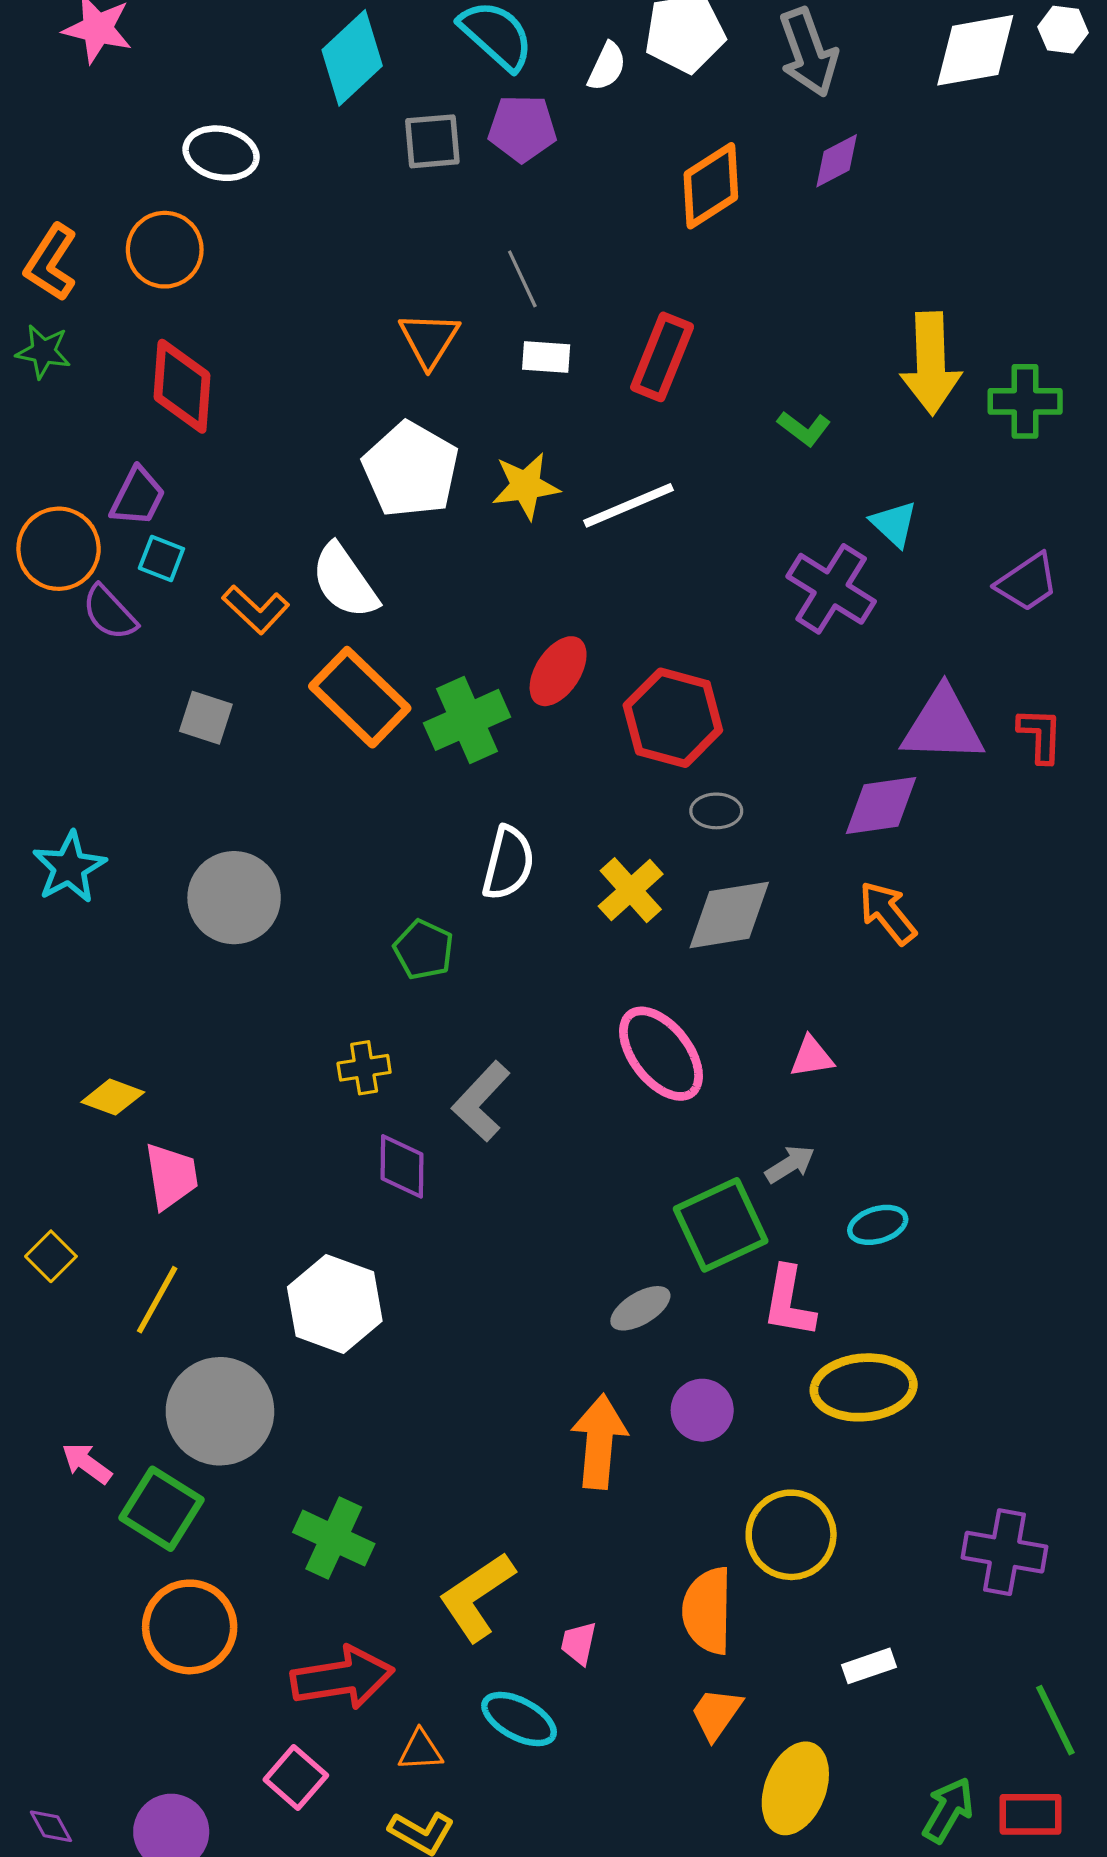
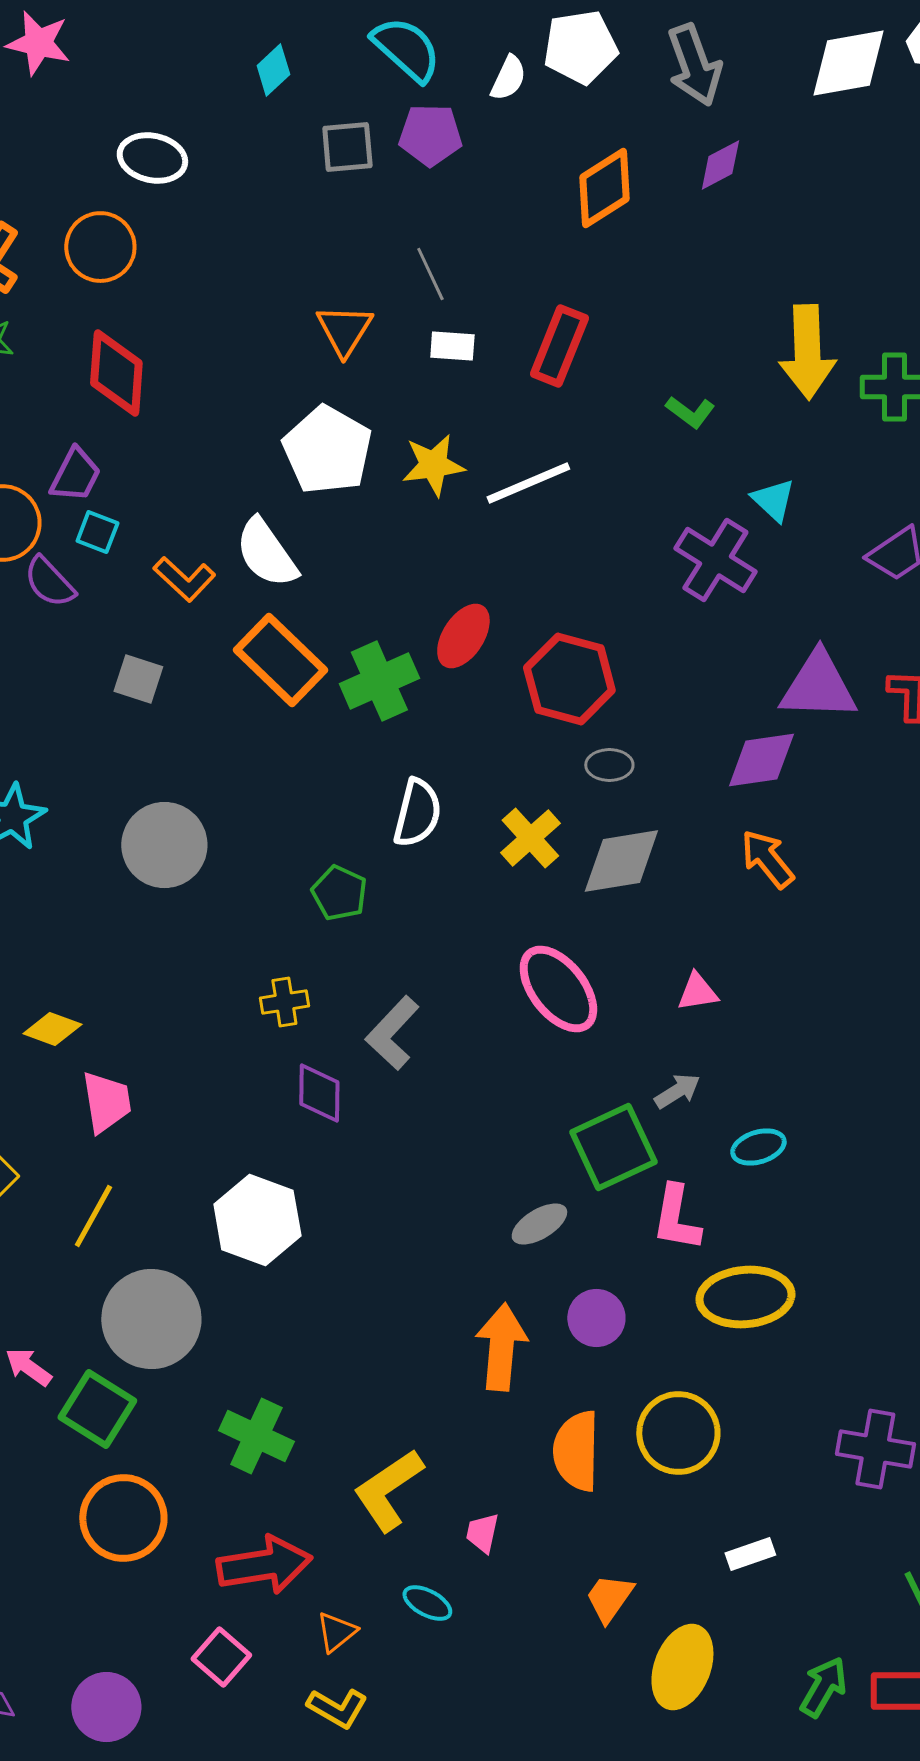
cyan diamond: (352, 58) -> (273, 70), size x0.6
orange semicircle: (708, 1611) -> (576, 1451), moved
cyan ellipse: (519, 1719) -> (427, 1603), size x0.7
orange triangle: (420, 1750) -> (336, 1632), turned -36

